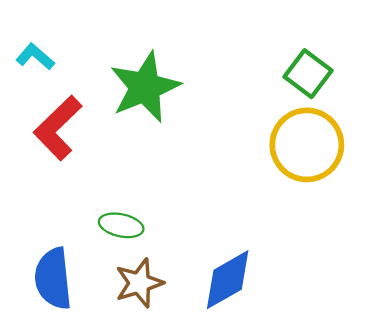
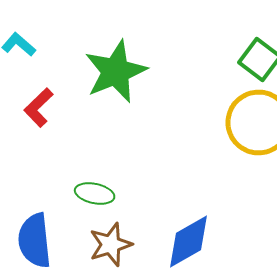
red L-shape: (58, 128) -> (39, 108), size x0.7

